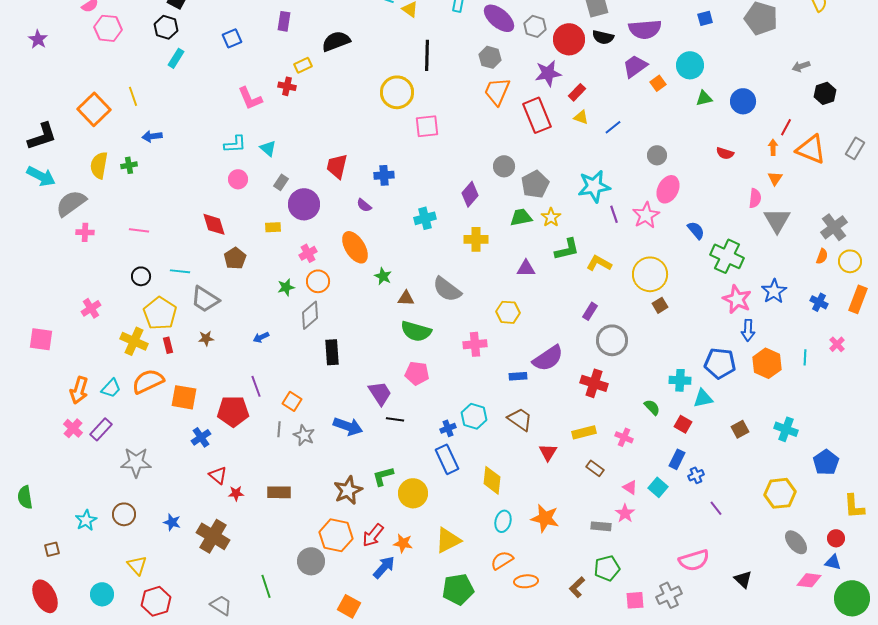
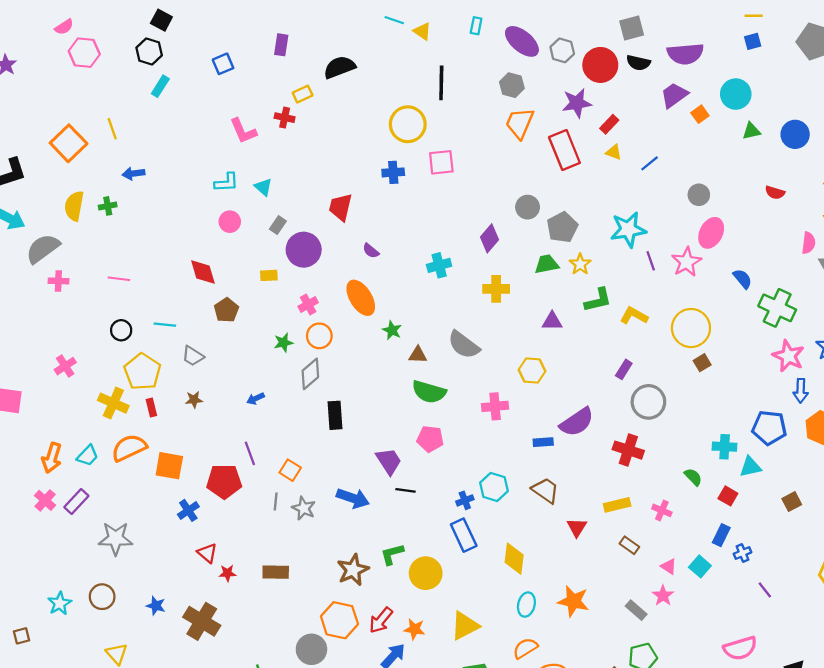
blue cross: (384, 175) -> (393, 172), moved
gray trapezoid: (205, 299) -> (193, 356), size x0.7
gray rectangle: (601, 526) -> (636, 610), turned 36

